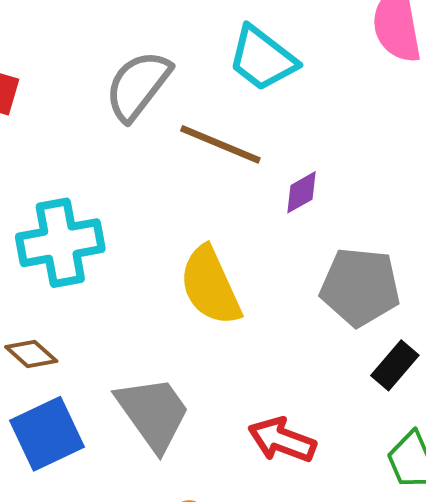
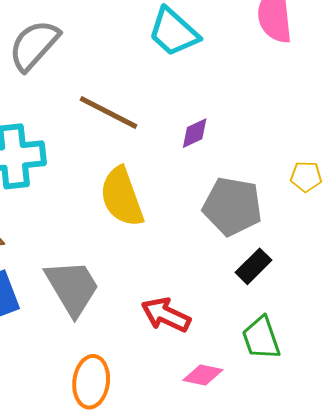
gray semicircle: (138, 86) -> (34, 45), moved
brown line: (220, 144) -> (109, 112), moved

